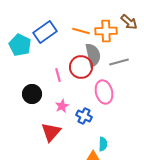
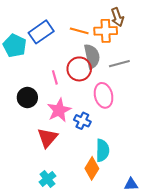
brown arrow: (129, 22) -> (117, 17), moved, turned 30
pink star: (62, 106) -> (59, 110), size x1.6
cyan semicircle: (103, 144) -> (102, 150), size x1.5

